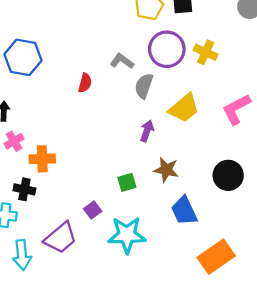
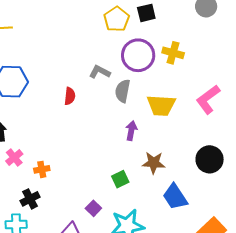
yellow trapezoid: (184, 108) -> (161, 105), turned 52
orange cross: (42, 159) -> (42, 169), size x0.7
black cross: (24, 189) -> (30, 199), turned -30

